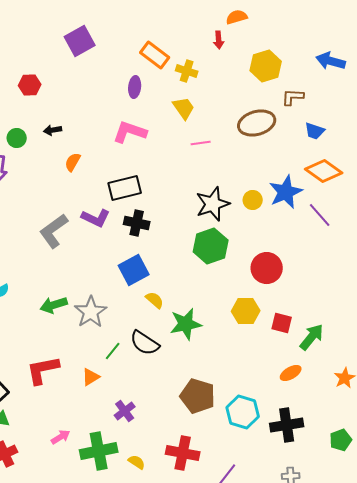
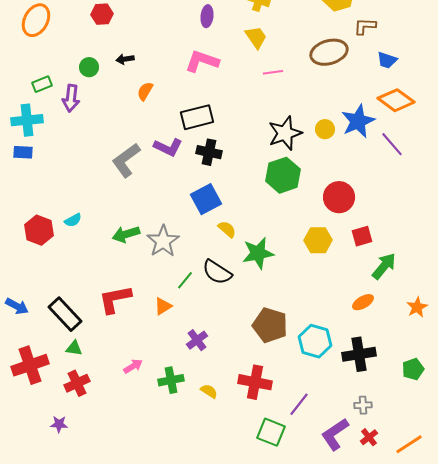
red square: (282, 323) -> (362, 236), moved, turned -30
green cross: (99, 451) -> (171, 380), size x0.7

